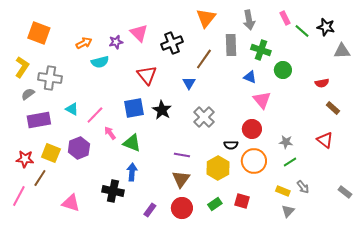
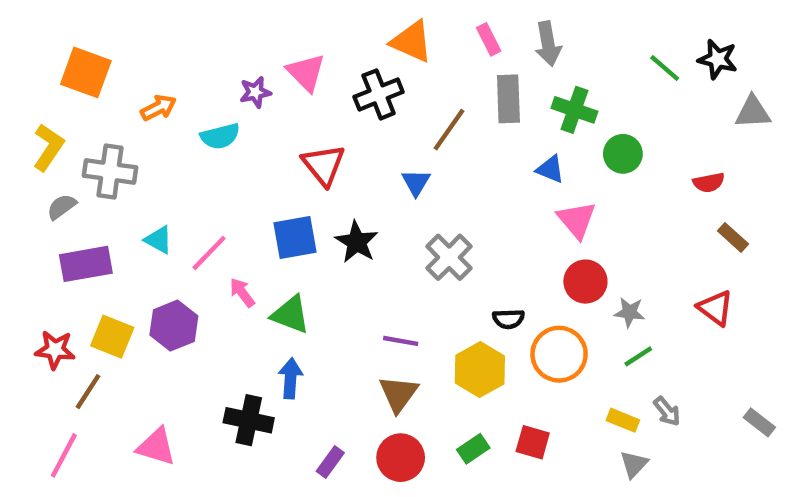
orange triangle: (206, 18) -> (412, 42), moved, turned -45
pink rectangle: (285, 18) -> (489, 39), moved
orange arrow: (84, 43) -> (158, 108), moved
red circle: (252, 129) -> (585, 282), moved
pink line: (19, 196) -> (64, 455), moved

